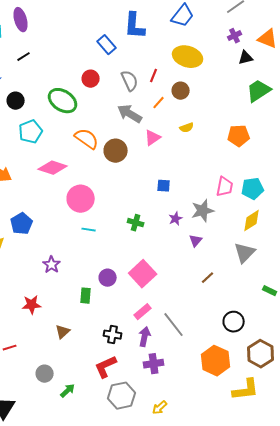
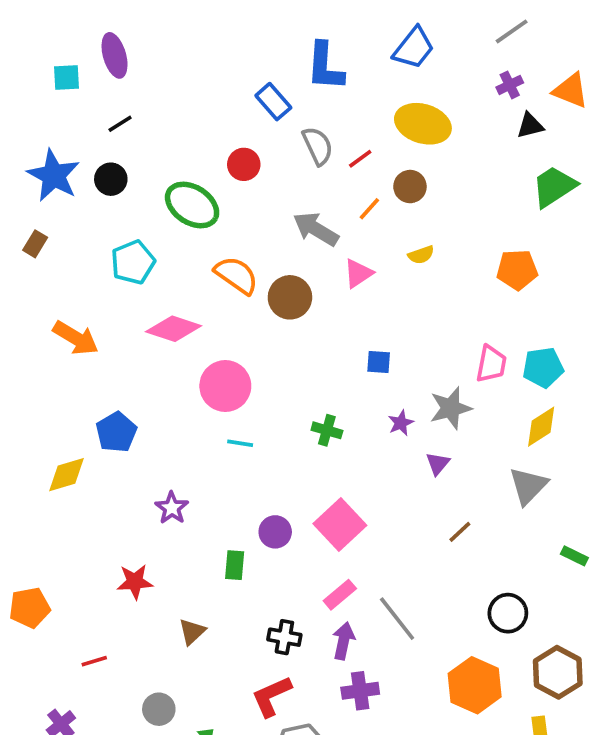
red line: (154, 76) -> (360, 159), turned 32
gray semicircle: (130, 81) -> (318, 146), moved
black circle: (16, 101) -> (111, 179), moved

